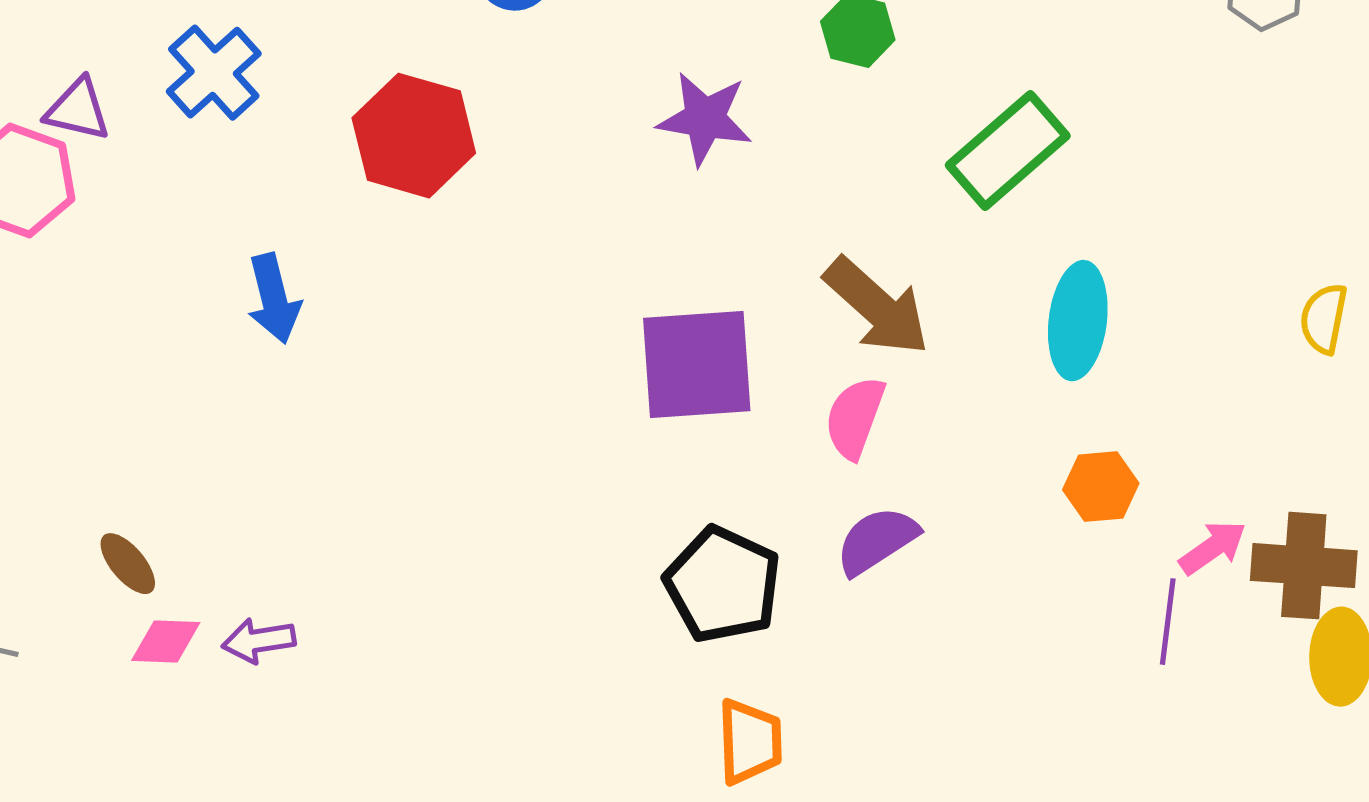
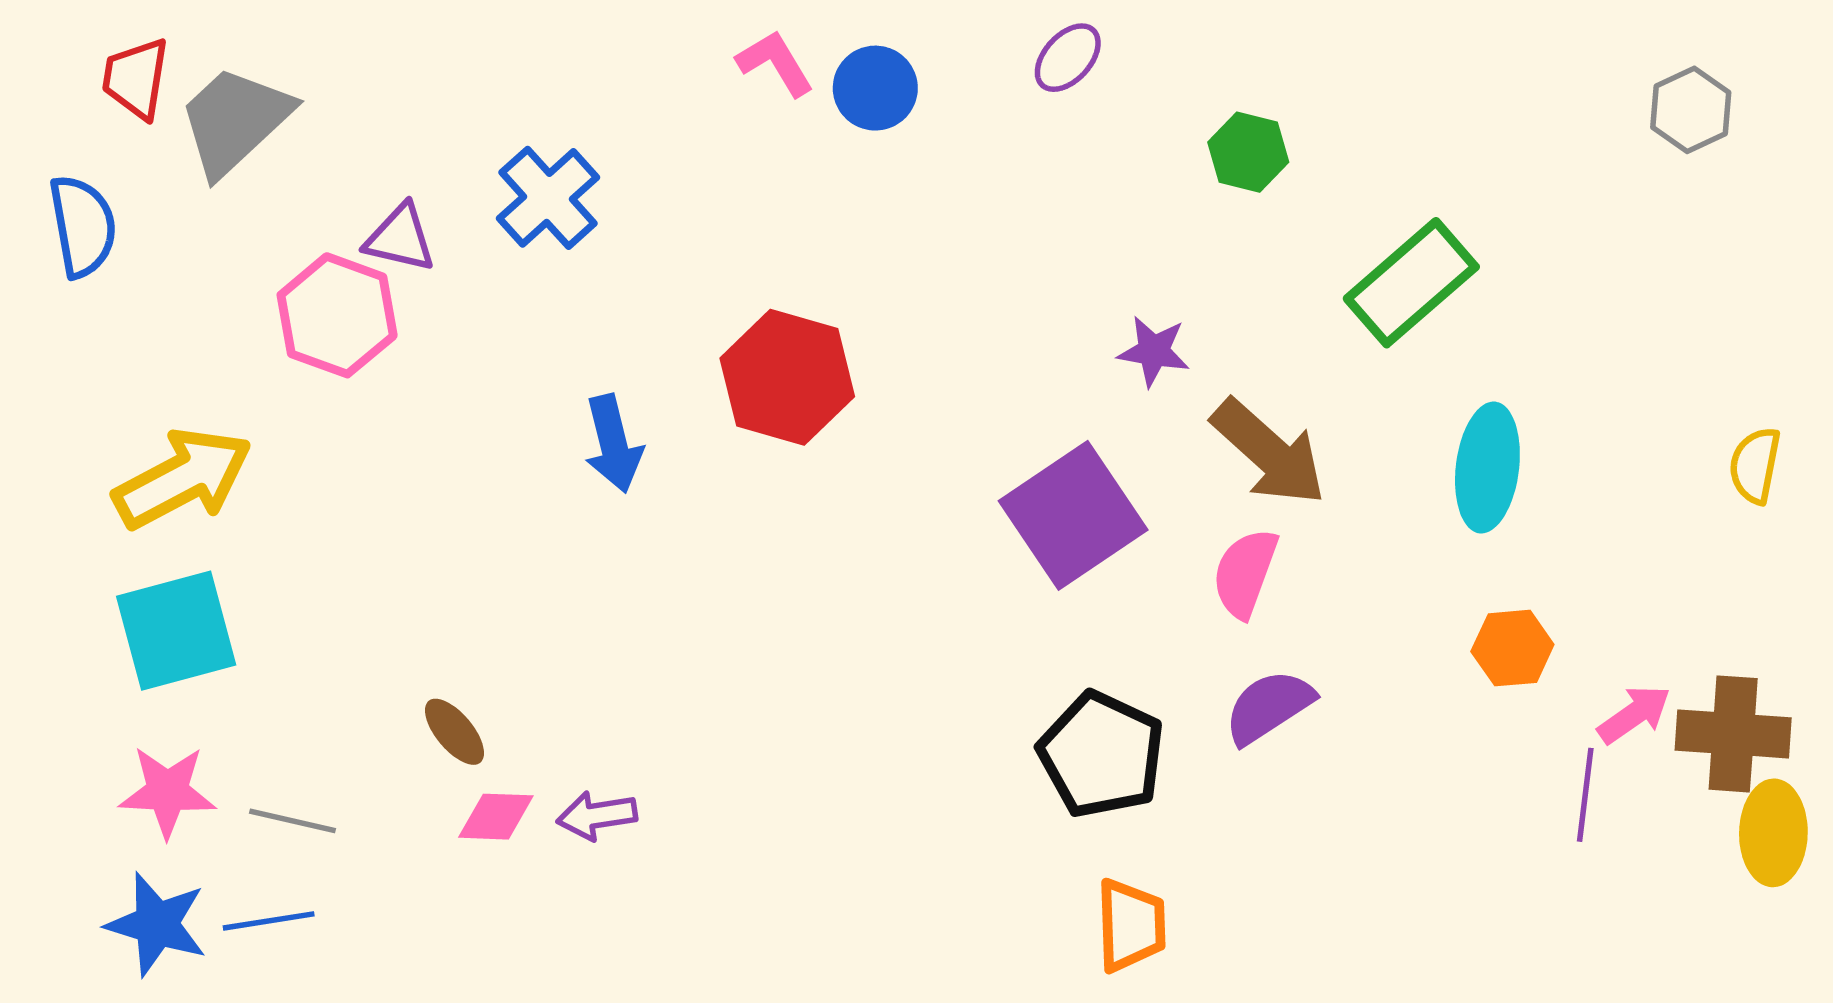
purple star: (705, 119) -> (1154, 351), moved, size x0.7
red hexagon: (414, 136) -> (787, 377), moved
purple square: (697, 365) -> (1073, 515), turned -30

